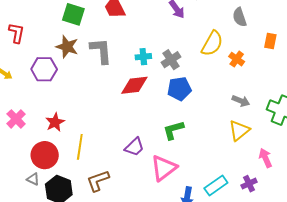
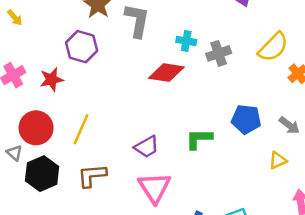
purple hexagon: (44, 69) -> (82, 47), moved
blue pentagon: (179, 89) -> (246, 119), moved
red star: (55, 122) -> (52, 79), moved
yellow triangle: (239, 130) -> (278, 160), size x0.7
pink triangle: (164, 168) -> (154, 188), moved, turned -40

